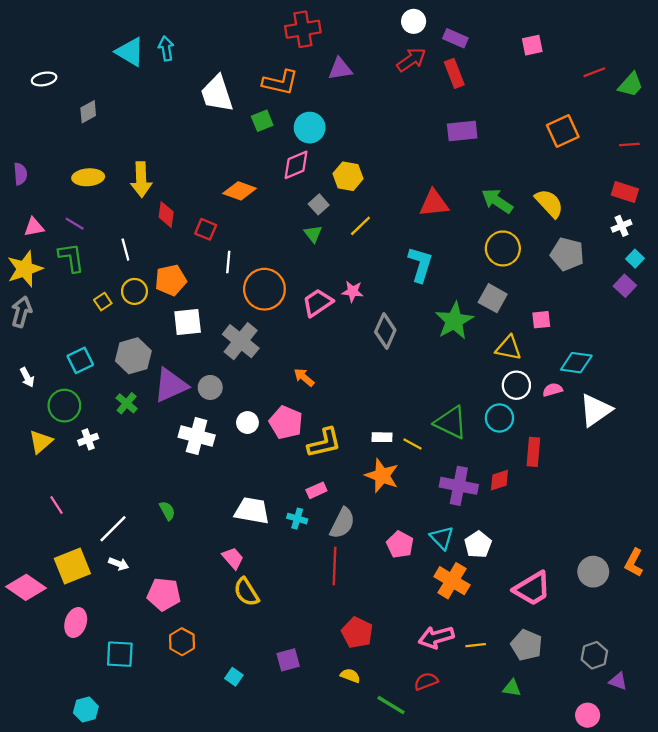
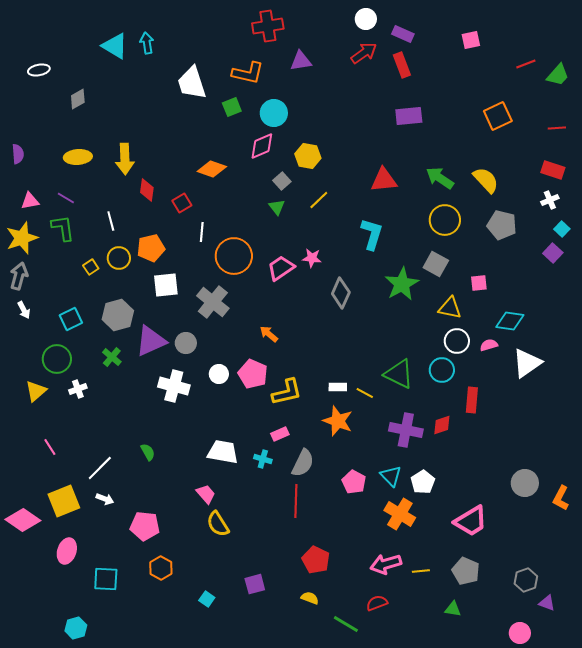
red square: (206, 229) -> (182, 203), turned 36
white arrow: (27, 377) -> (24, 310), moved
gray circle: (593, 572) -> (525, 483), moved

